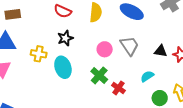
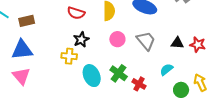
pink circle: (105, 49) -> (117, 39), moved
yellow cross: (39, 54) -> (69, 56), moved
cyan ellipse: (63, 67) -> (92, 76), moved

